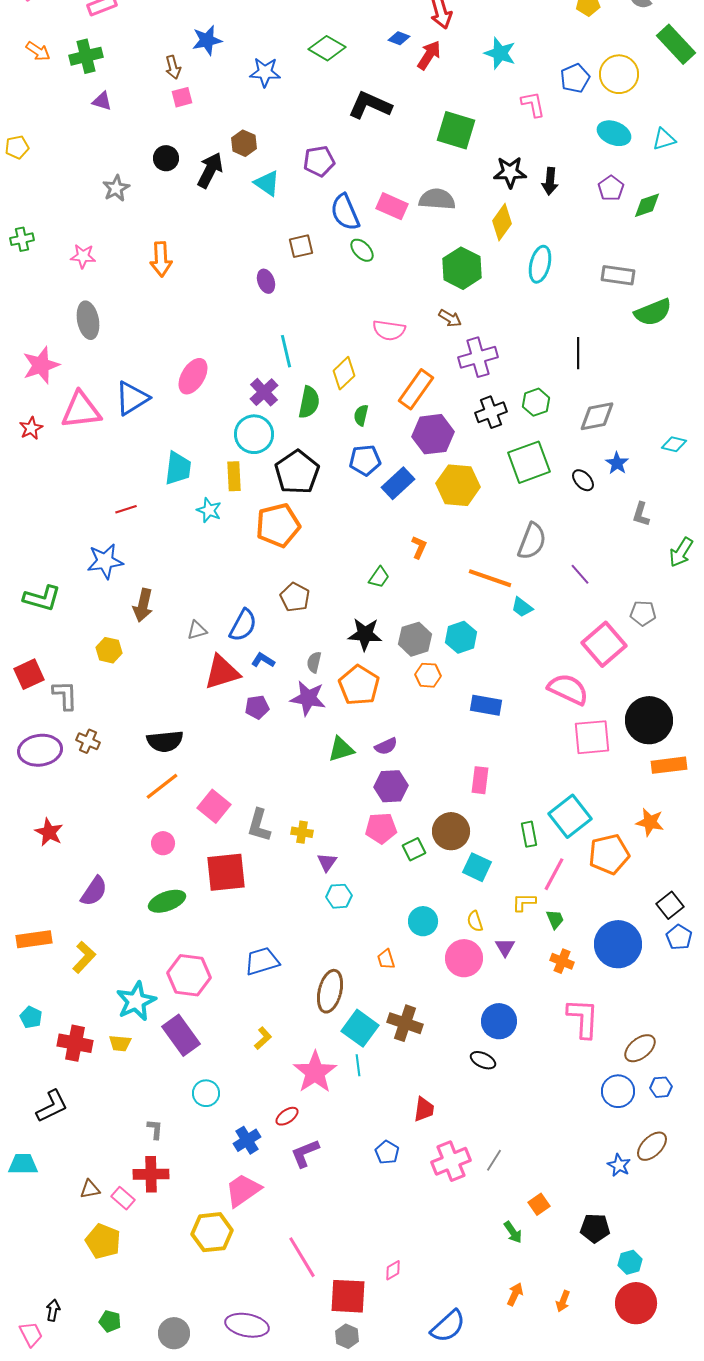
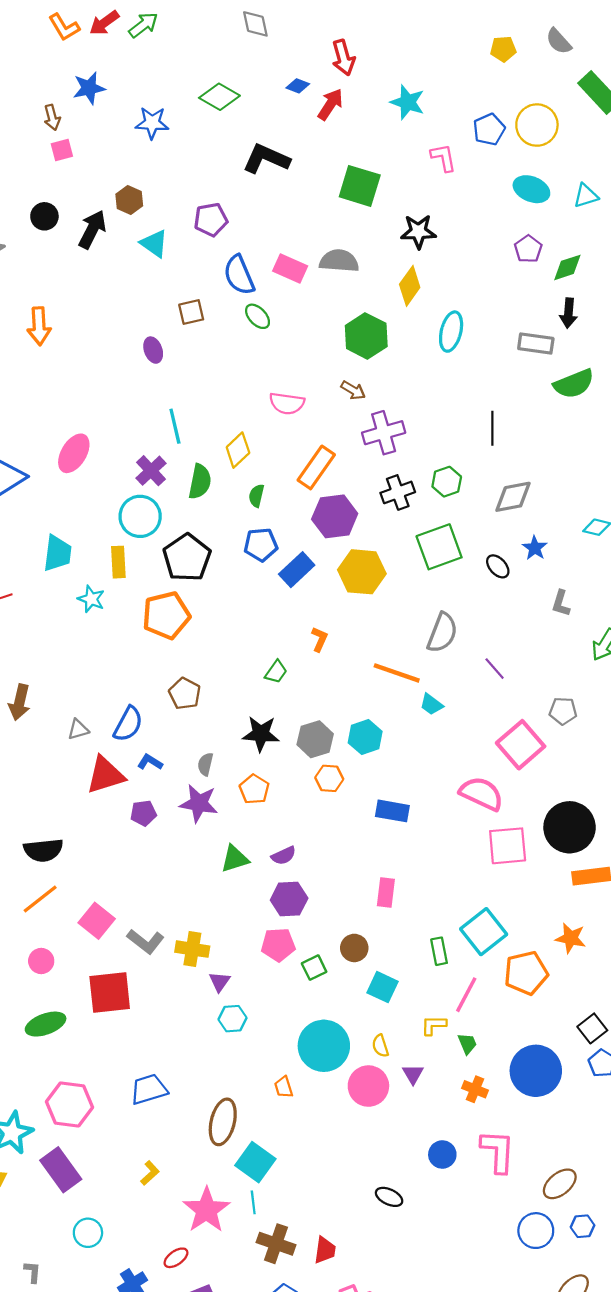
black arrow: (550, 181) -> (568, 313), moved
orange pentagon: (359, 685) -> (254, 789), size x0.7
gray L-shape: (259, 825) -> (146, 941), turned -68
brown circle: (451, 831) -> (354, 948), size x0.7
yellow cross: (302, 832) -> (192, 949), size x1.4
cyan circle: (423, 921) -> (324, 1046), size x1.6
blue circle: (499, 1021) -> (442, 1155), moved, size x0.7
brown cross: (405, 1023) -> (276, 1244), moved

